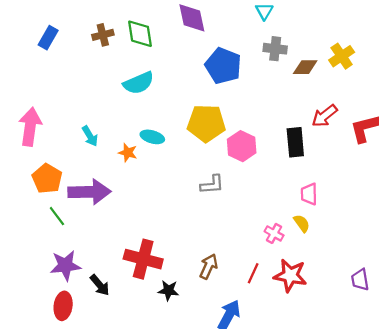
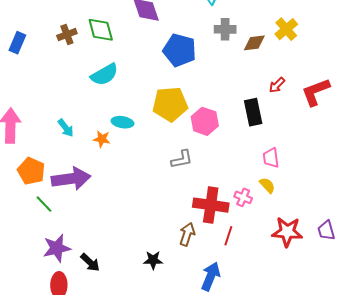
red arrow: (325, 116) -> (277, 85), size x0.7
red cross: (143, 259) -> (211, 205), moved
red star: (290, 275) -> (287, 232), moved

